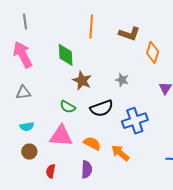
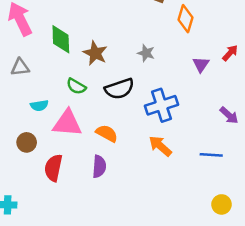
green diamond: (66, 55) -> (61, 39), moved
cyan semicircle: (27, 127) -> (39, 105), moved
orange arrow: (120, 153) -> (160, 146), moved
red semicircle: (51, 171) -> (53, 168), size x1.5

